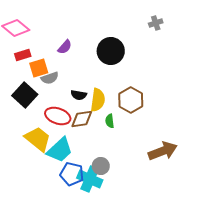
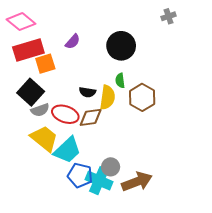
red rectangle: (23, 55) -> (28, 50), size x1.8
gray semicircle: (50, 78) -> (40, 110), moved
green semicircle: (110, 121) -> (120, 81), moved
brown arrow: (163, 151) -> (137, 182), moved

